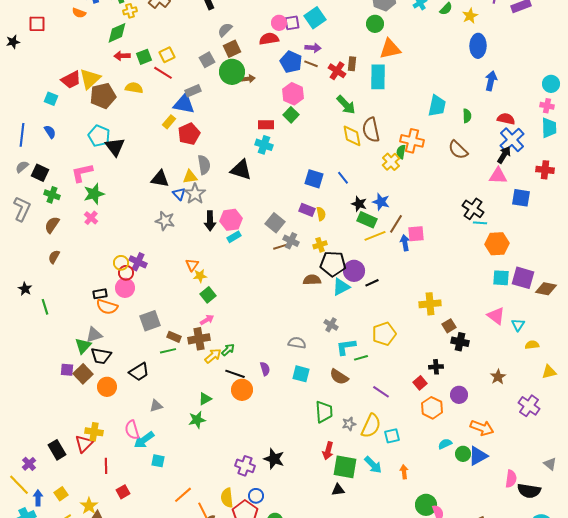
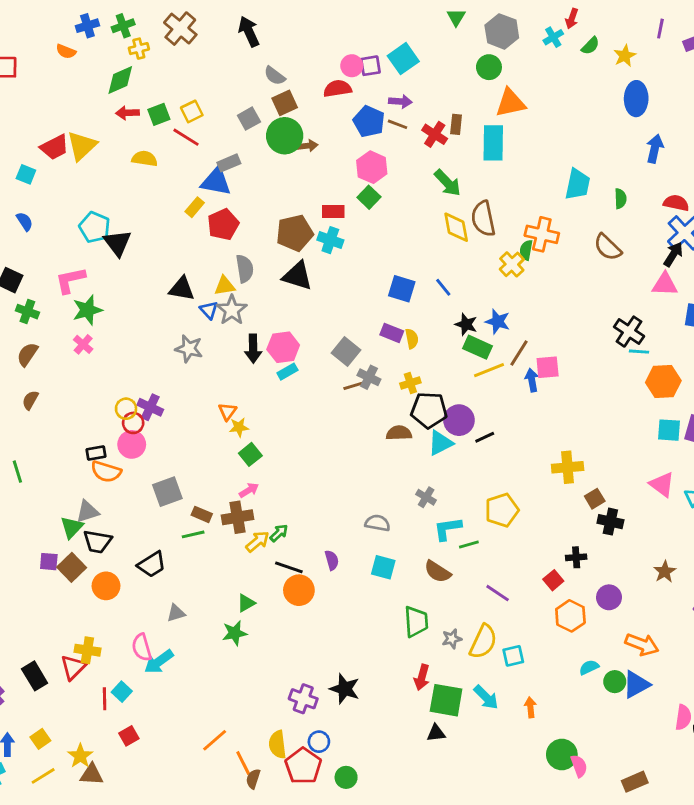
gray semicircle: (225, 30) -> (275, 76), turned -98
brown pentagon: (103, 96) -> (295, 233), moved
cyan square: (158, 461) -> (122, 692), moved, turned 32

